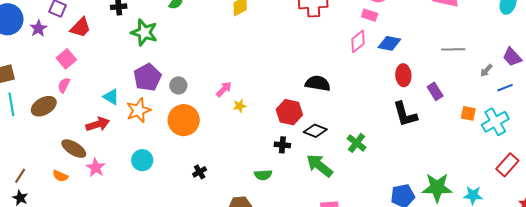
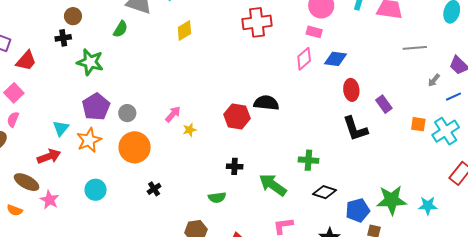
gray line: (453, 49) -> (415, 48), moved
cyan triangle: (111, 97) -> (61, 128), turned 42
red hexagon: (289, 112) -> (237, 116), moved
black diamond: (315, 131) -> (324, 192), moved
green cross: (357, 143) -> (308, 160), turned -30
black cross: (200, 172) -> (154, 189), moved

